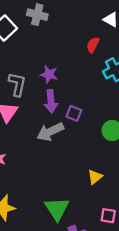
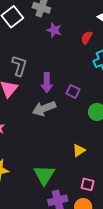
purple star: (49, 74) -> (54, 30), moved
purple square: (74, 113) -> (73, 91), moved

